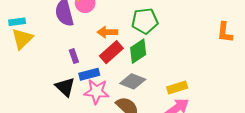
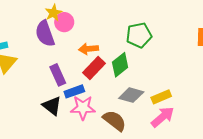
green pentagon: (145, 21) -> (139, 35), moved
purple rectangle: (74, 56) -> (58, 75), size x1.5
gray diamond: (133, 81) -> (131, 95), moved

